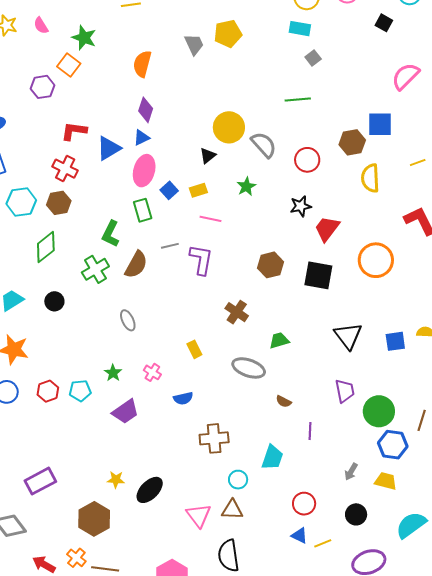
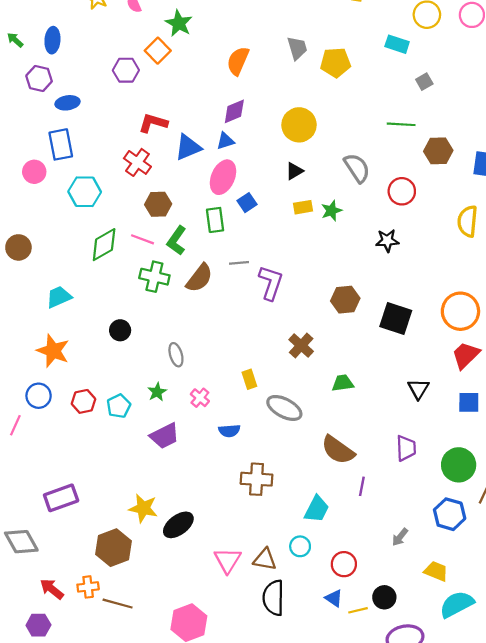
cyan rectangle: (300, 29) -> (397, 44), moved
yellow pentagon: (228, 34) -> (336, 62), moved
purple diamond: (146, 110) -> (234, 111), turned 40
yellow circle: (229, 127) -> (299, 125), moved
brown hexagon: (352, 142) -> (438, 151), moved
yellow rectangle: (198, 190) -> (303, 207), moved
brown hexagon: (59, 203) -> (158, 204), moved
pink line: (210, 219) -> (143, 239), moved
red trapezoid: (327, 229) -> (466, 355), moved
green cross: (95, 269) -> (154, 277), turned 36
black circle: (54, 301) -> (120, 330), moved
gray ellipse: (128, 320) -> (176, 355), moved
black triangle: (348, 336) -> (418, 389), size x0.7
gray ellipse: (249, 368) -> (284, 408), moved
cyan pentagon: (80, 391) -> (119, 406), turned -30
brown semicircle: (284, 401) -> (338, 450), size x2.0
green circle: (379, 411) -> (459, 465), moved
yellow star: (116, 480) -> (143, 508), size x1.5
cyan circle: (238, 480) -> (300, 546), moved
yellow trapezoid: (386, 481) -> (436, 571), moved
black circle: (356, 514) -> (384, 597), moved
black semicircle: (229, 556) -> (273, 598), moved
orange cross: (76, 558) -> (88, 587), turned 36

